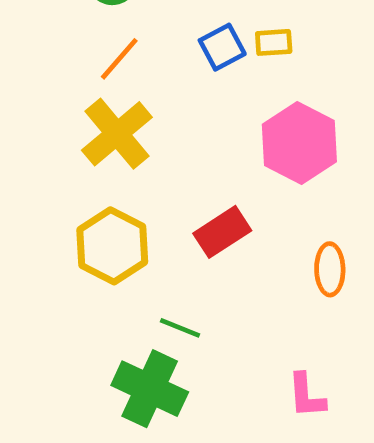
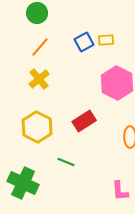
yellow cross: (117, 134) -> (39, 79), size x0.7
green cross: (150, 389) -> (23, 183), moved

